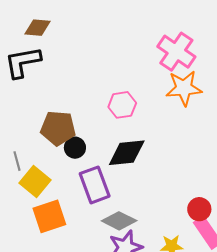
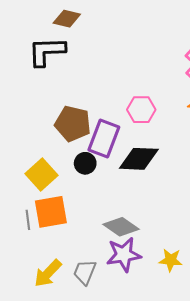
black circle: (75, 148) -> (85, 163), moved
gray line: (17, 161) -> (28, 220), moved
purple rectangle: (95, 185) -> (104, 139), moved, turned 33

